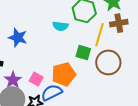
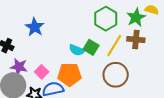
cyan semicircle: (60, 26) -> (77, 50), moved
green square: (83, 53) -> (91, 47), moved
purple star: (13, 80) -> (19, 67), turned 30

